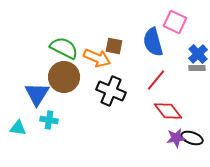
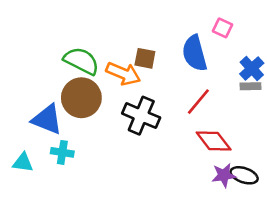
pink square: (175, 22) -> (222, 28), size x0.7
blue triangle: (37, 94) -> (47, 119), turned -40

